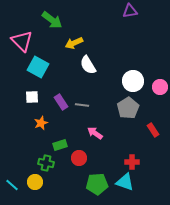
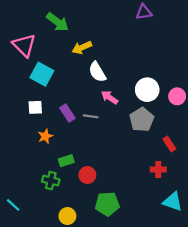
pink arrow: (95, 133) -> (110, 97), moved
red cross: (132, 162) -> (158, 169), moved
yellow circle: (35, 182) -> (67, 216), moved
cyan triangle: (125, 182) -> (173, 202), moved

